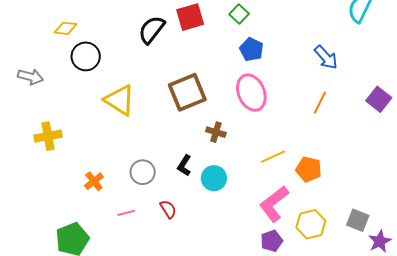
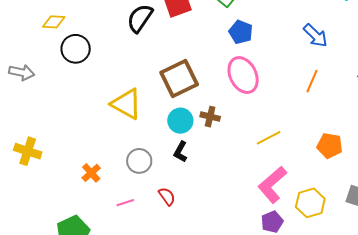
yellow triangle: (120, 100) -> (126, 104), moved
yellow cross: (48, 136) -> (28, 151), moved, turned 32
orange pentagon: (309, 169) -> (330, 146), moved
cyan circle: (214, 178) -> (180, 121), moved

